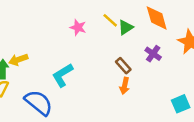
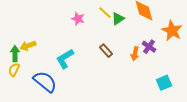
purple cross: (153, 54) -> (149, 47), moved
brown rectangle: (123, 66) -> (106, 51), moved
orange arrow: (124, 86) -> (135, 54), moved

